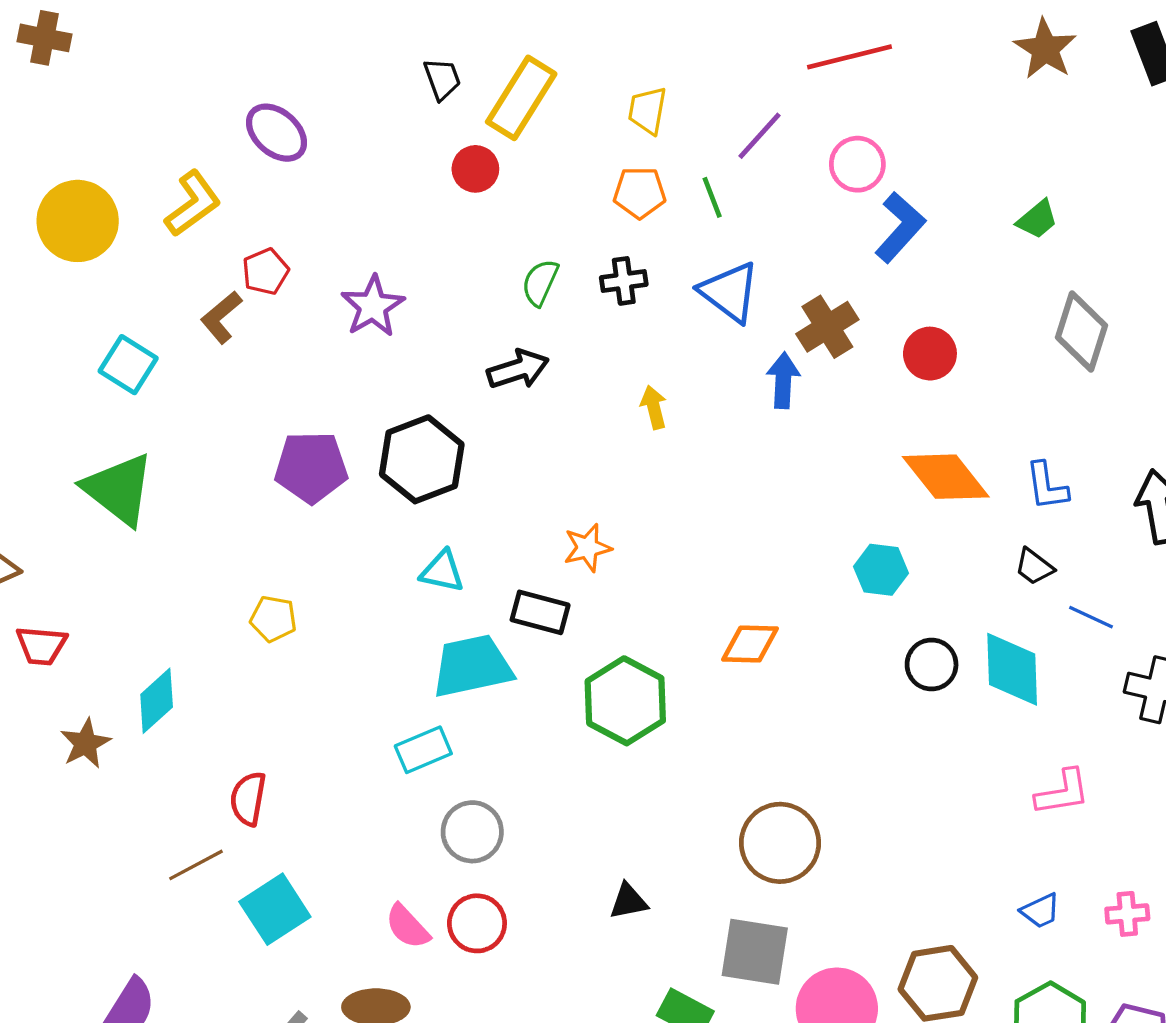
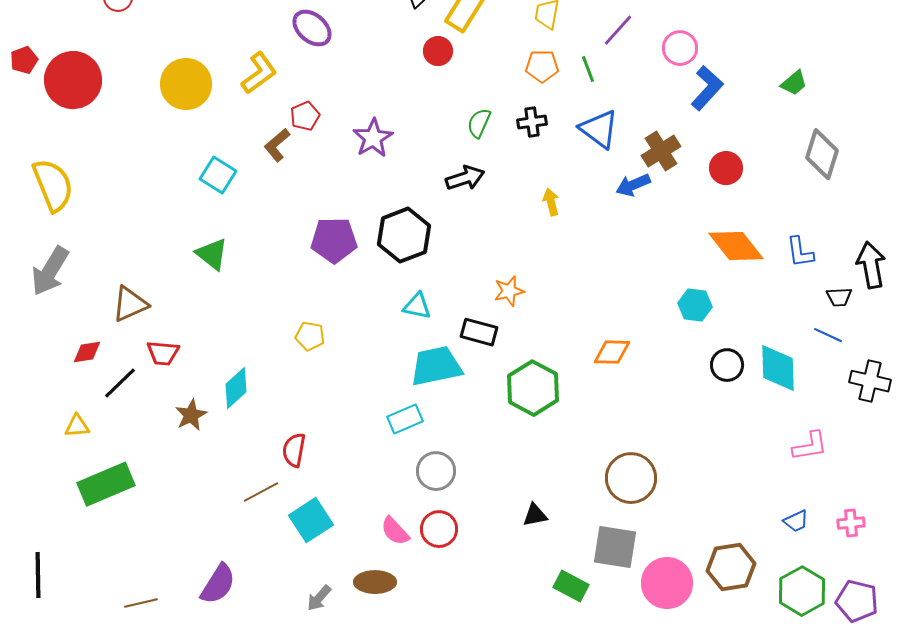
blue arrow: (783, 380) -> (633, 185), turned -116
green triangle: (119, 489) -> (212, 254), size x0.7
black trapezoid: (1034, 567) -> (839, 297), moved, turned -40

